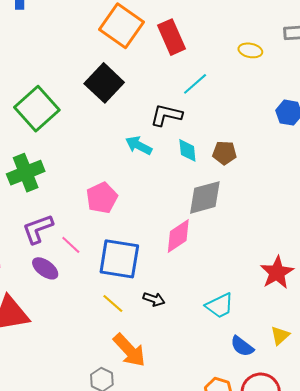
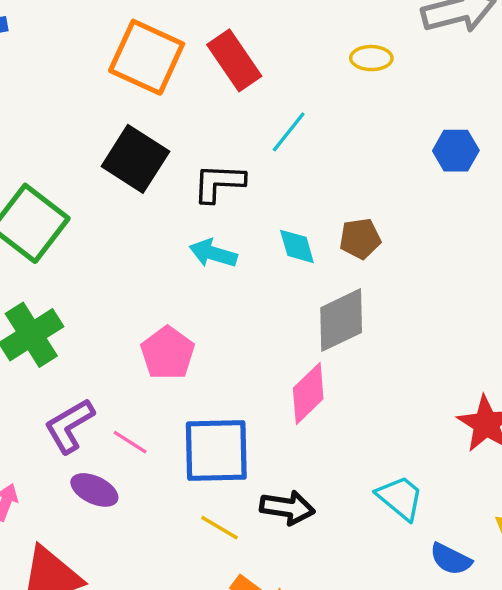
black L-shape: (166, 115) -> (219, 183), moved
black arrow: (154, 299) -> (287, 508), size x1.4
cyan trapezoid: (220, 306) -> (400, 498), turned -104

